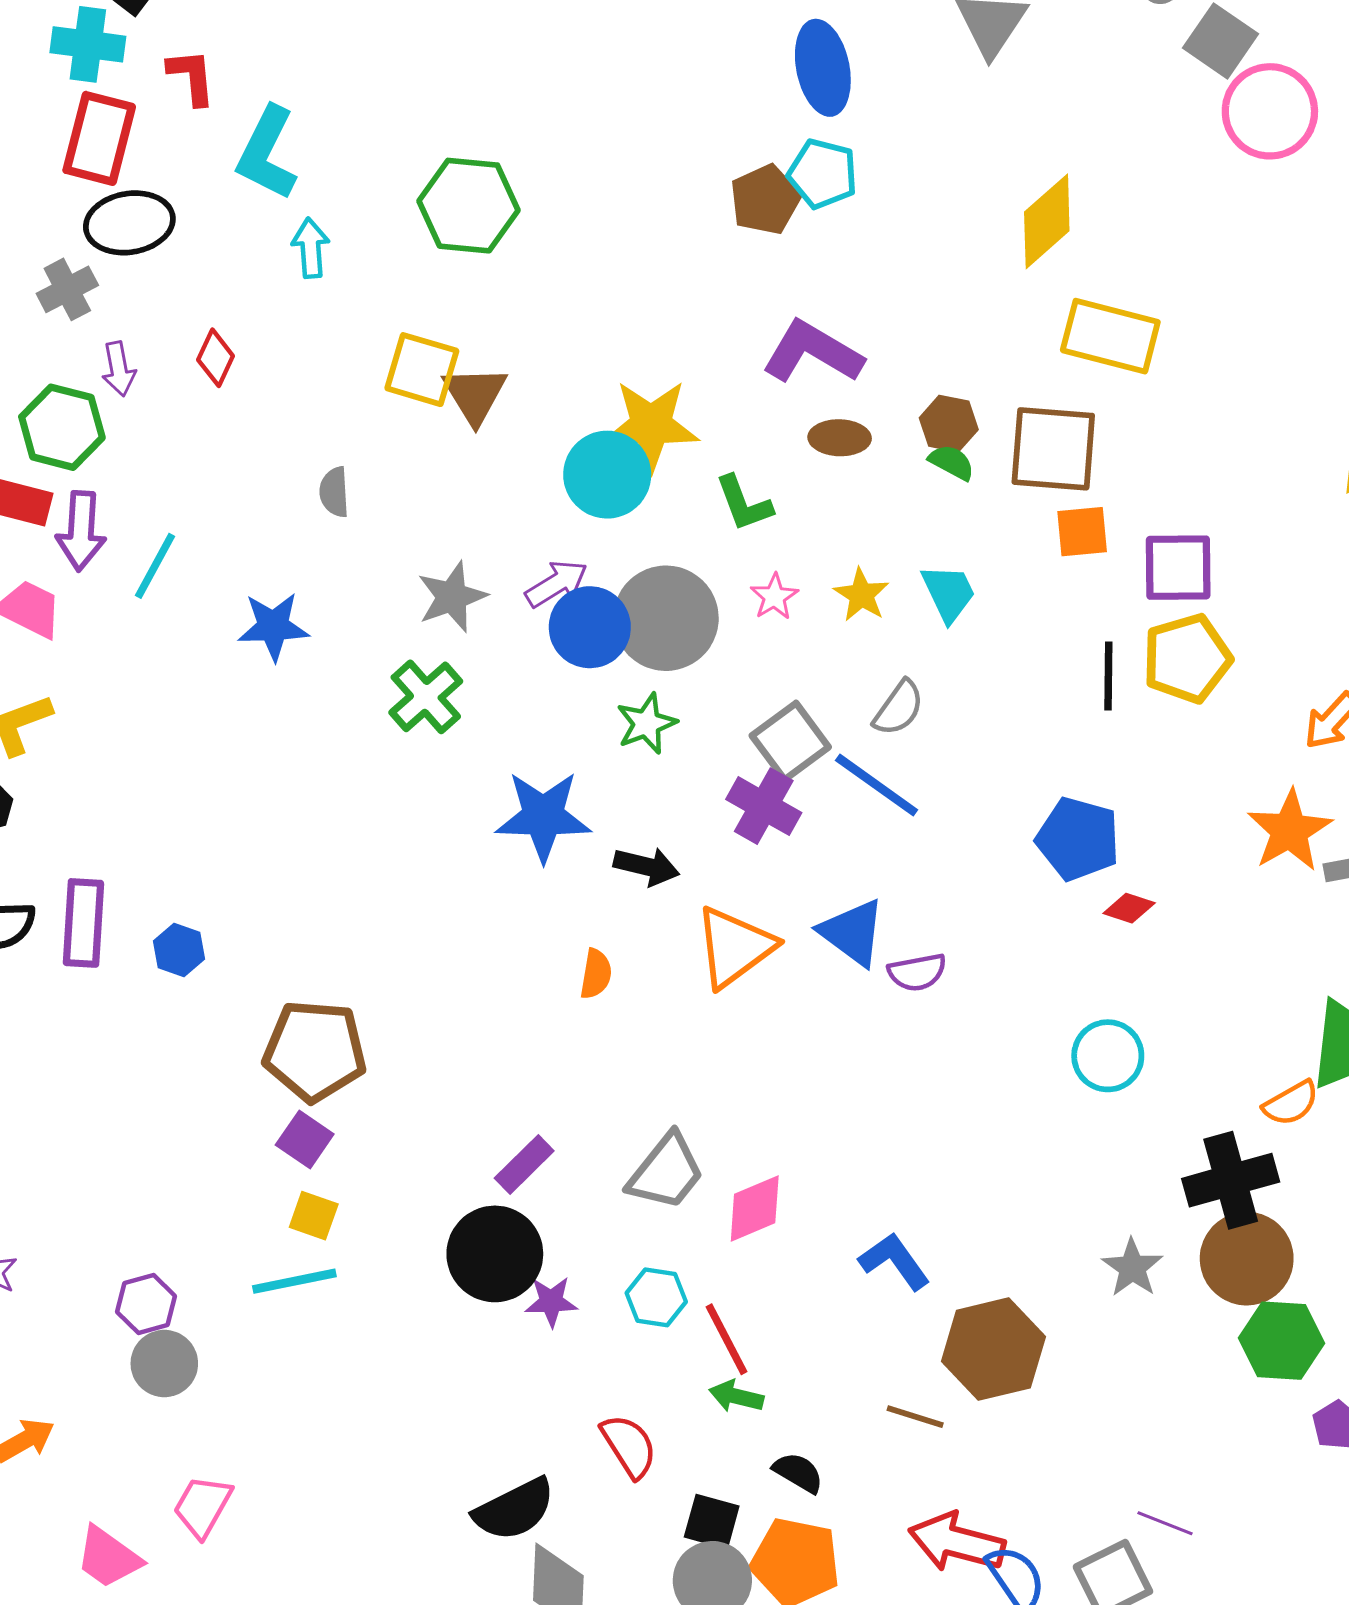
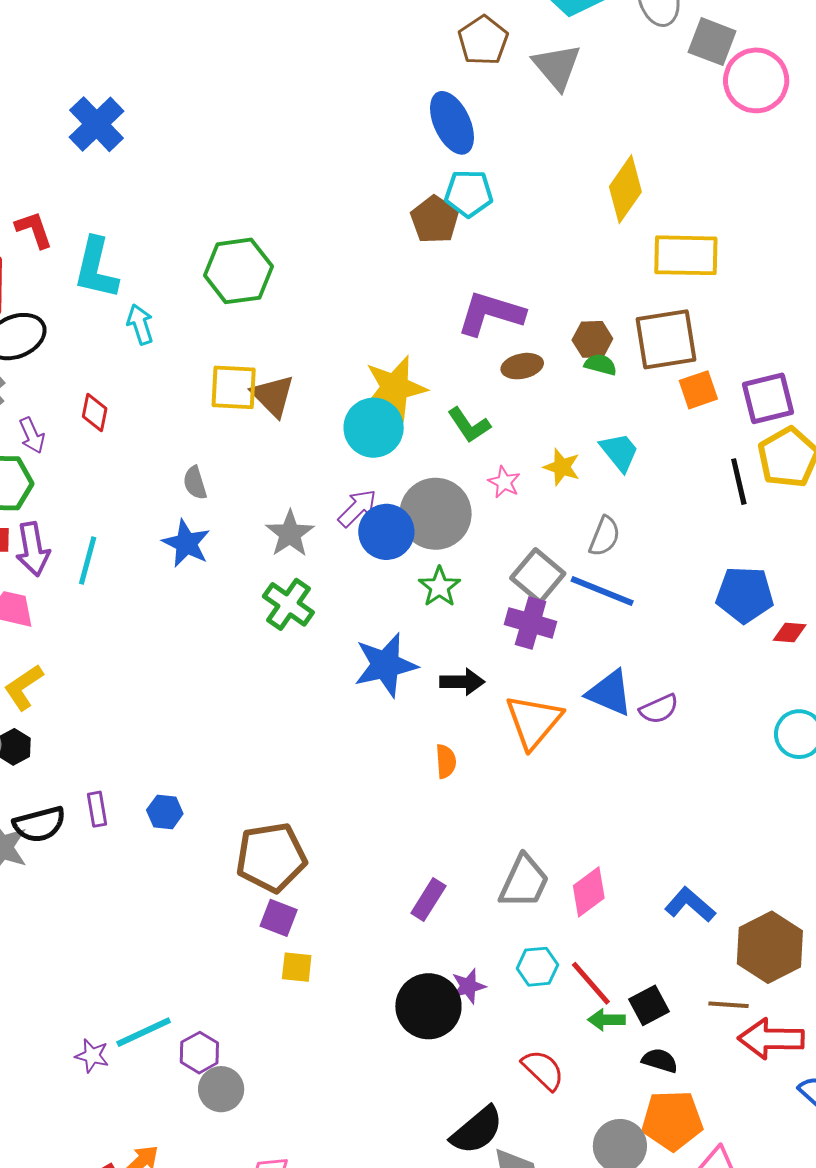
blue star: (273, 627) -> (186, 543), moved, turned -30
purple rectangle: (83, 923) -> (97, 809), size x0.6
black circle: (495, 1254) -> (428, 1006), moved
cyan line: (294, 1281) -> (144, 1032), moved
black square: (712, 1522) -> (649, 1005), moved, turned -30
red arrow: (957, 1542) -> (771, 1039), moved

